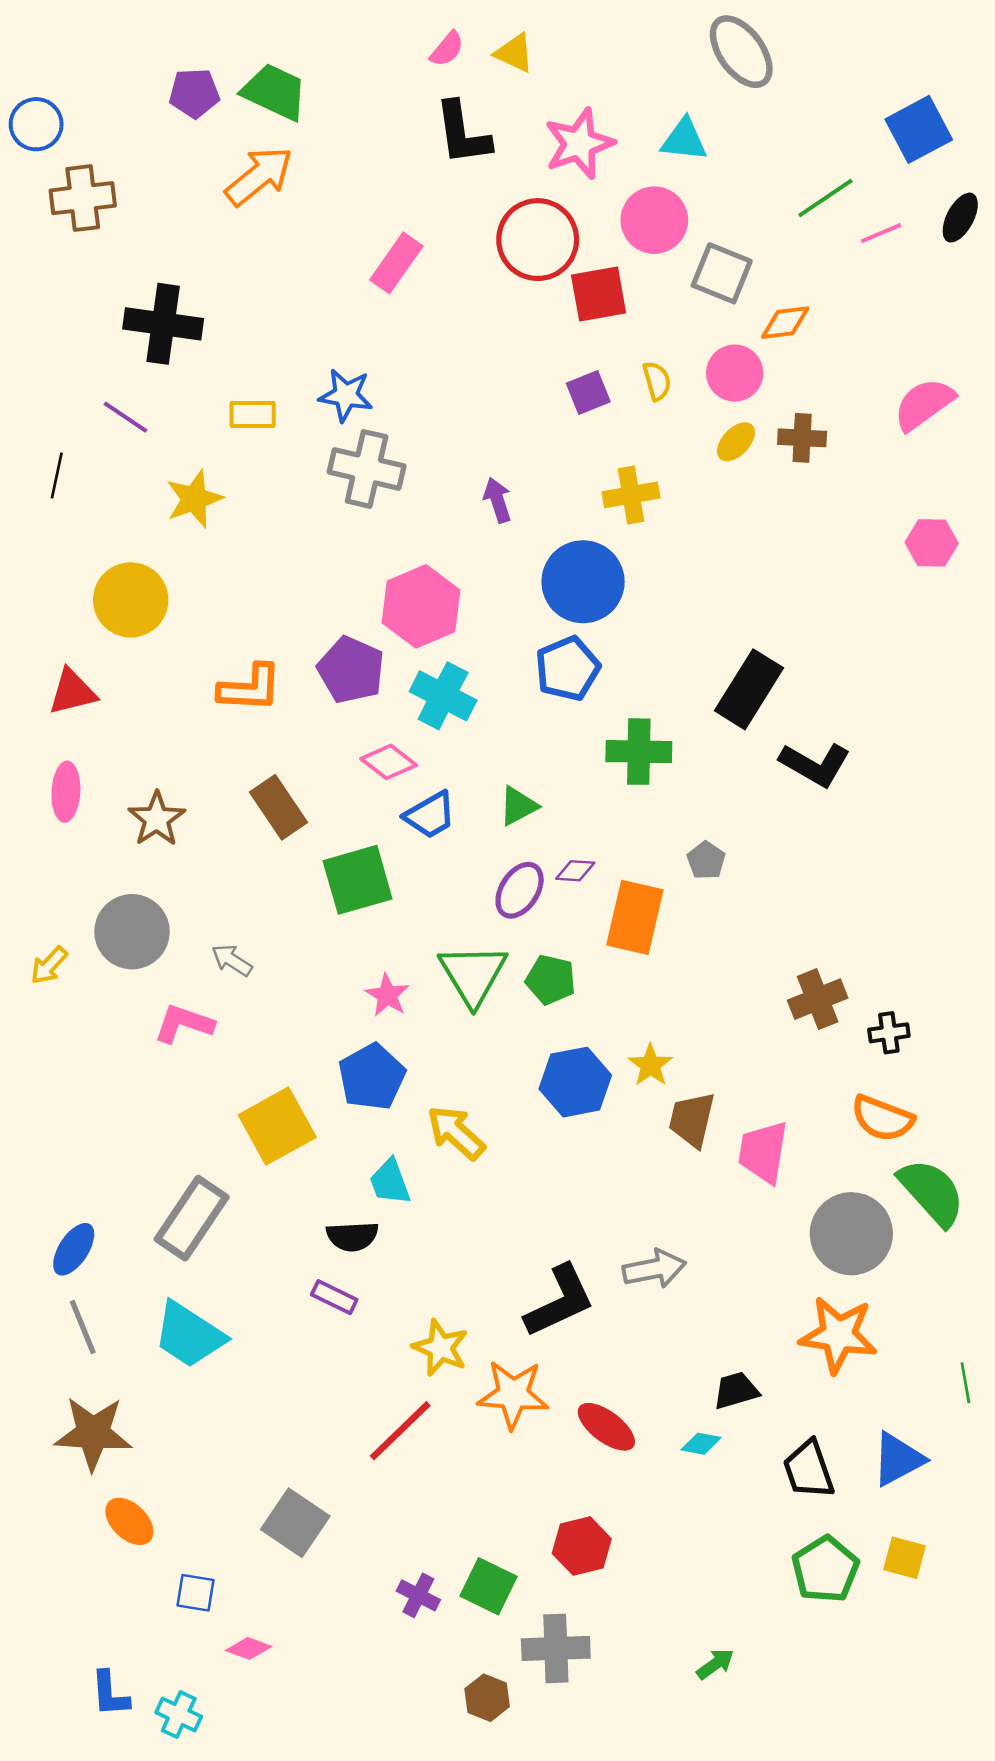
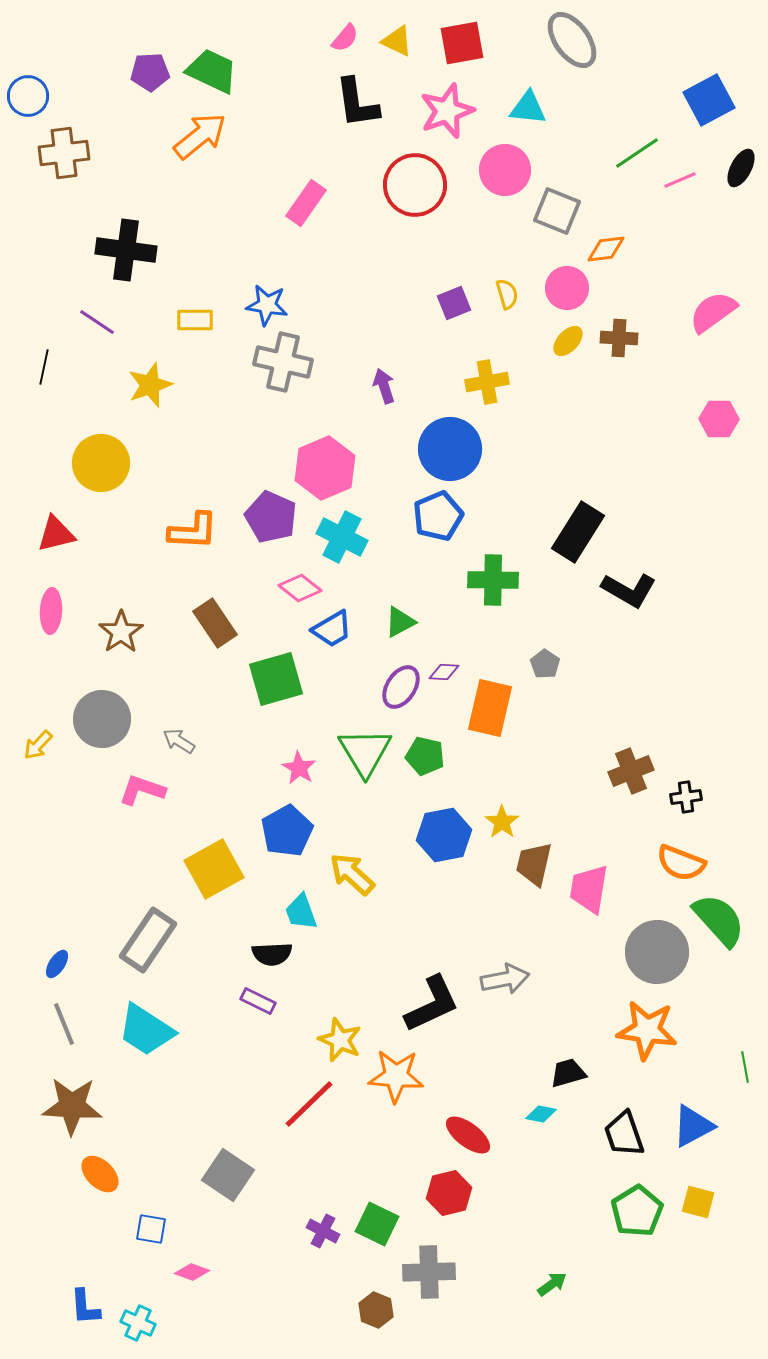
red square: (599, 294) -> (462, 43), moved
blue ellipse: (74, 1249) -> (57, 964), size x0.7
red ellipse: (606, 1427) -> (468, 1135), moved

